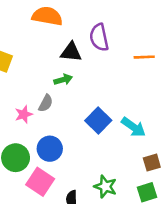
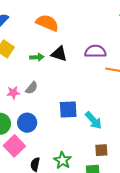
purple semicircle: (99, 37) -> (95, 51), moved, turned 90
green arrow: (63, 80) -> (37, 57), moved
blue square: (98, 120) -> (68, 110), turned 30

